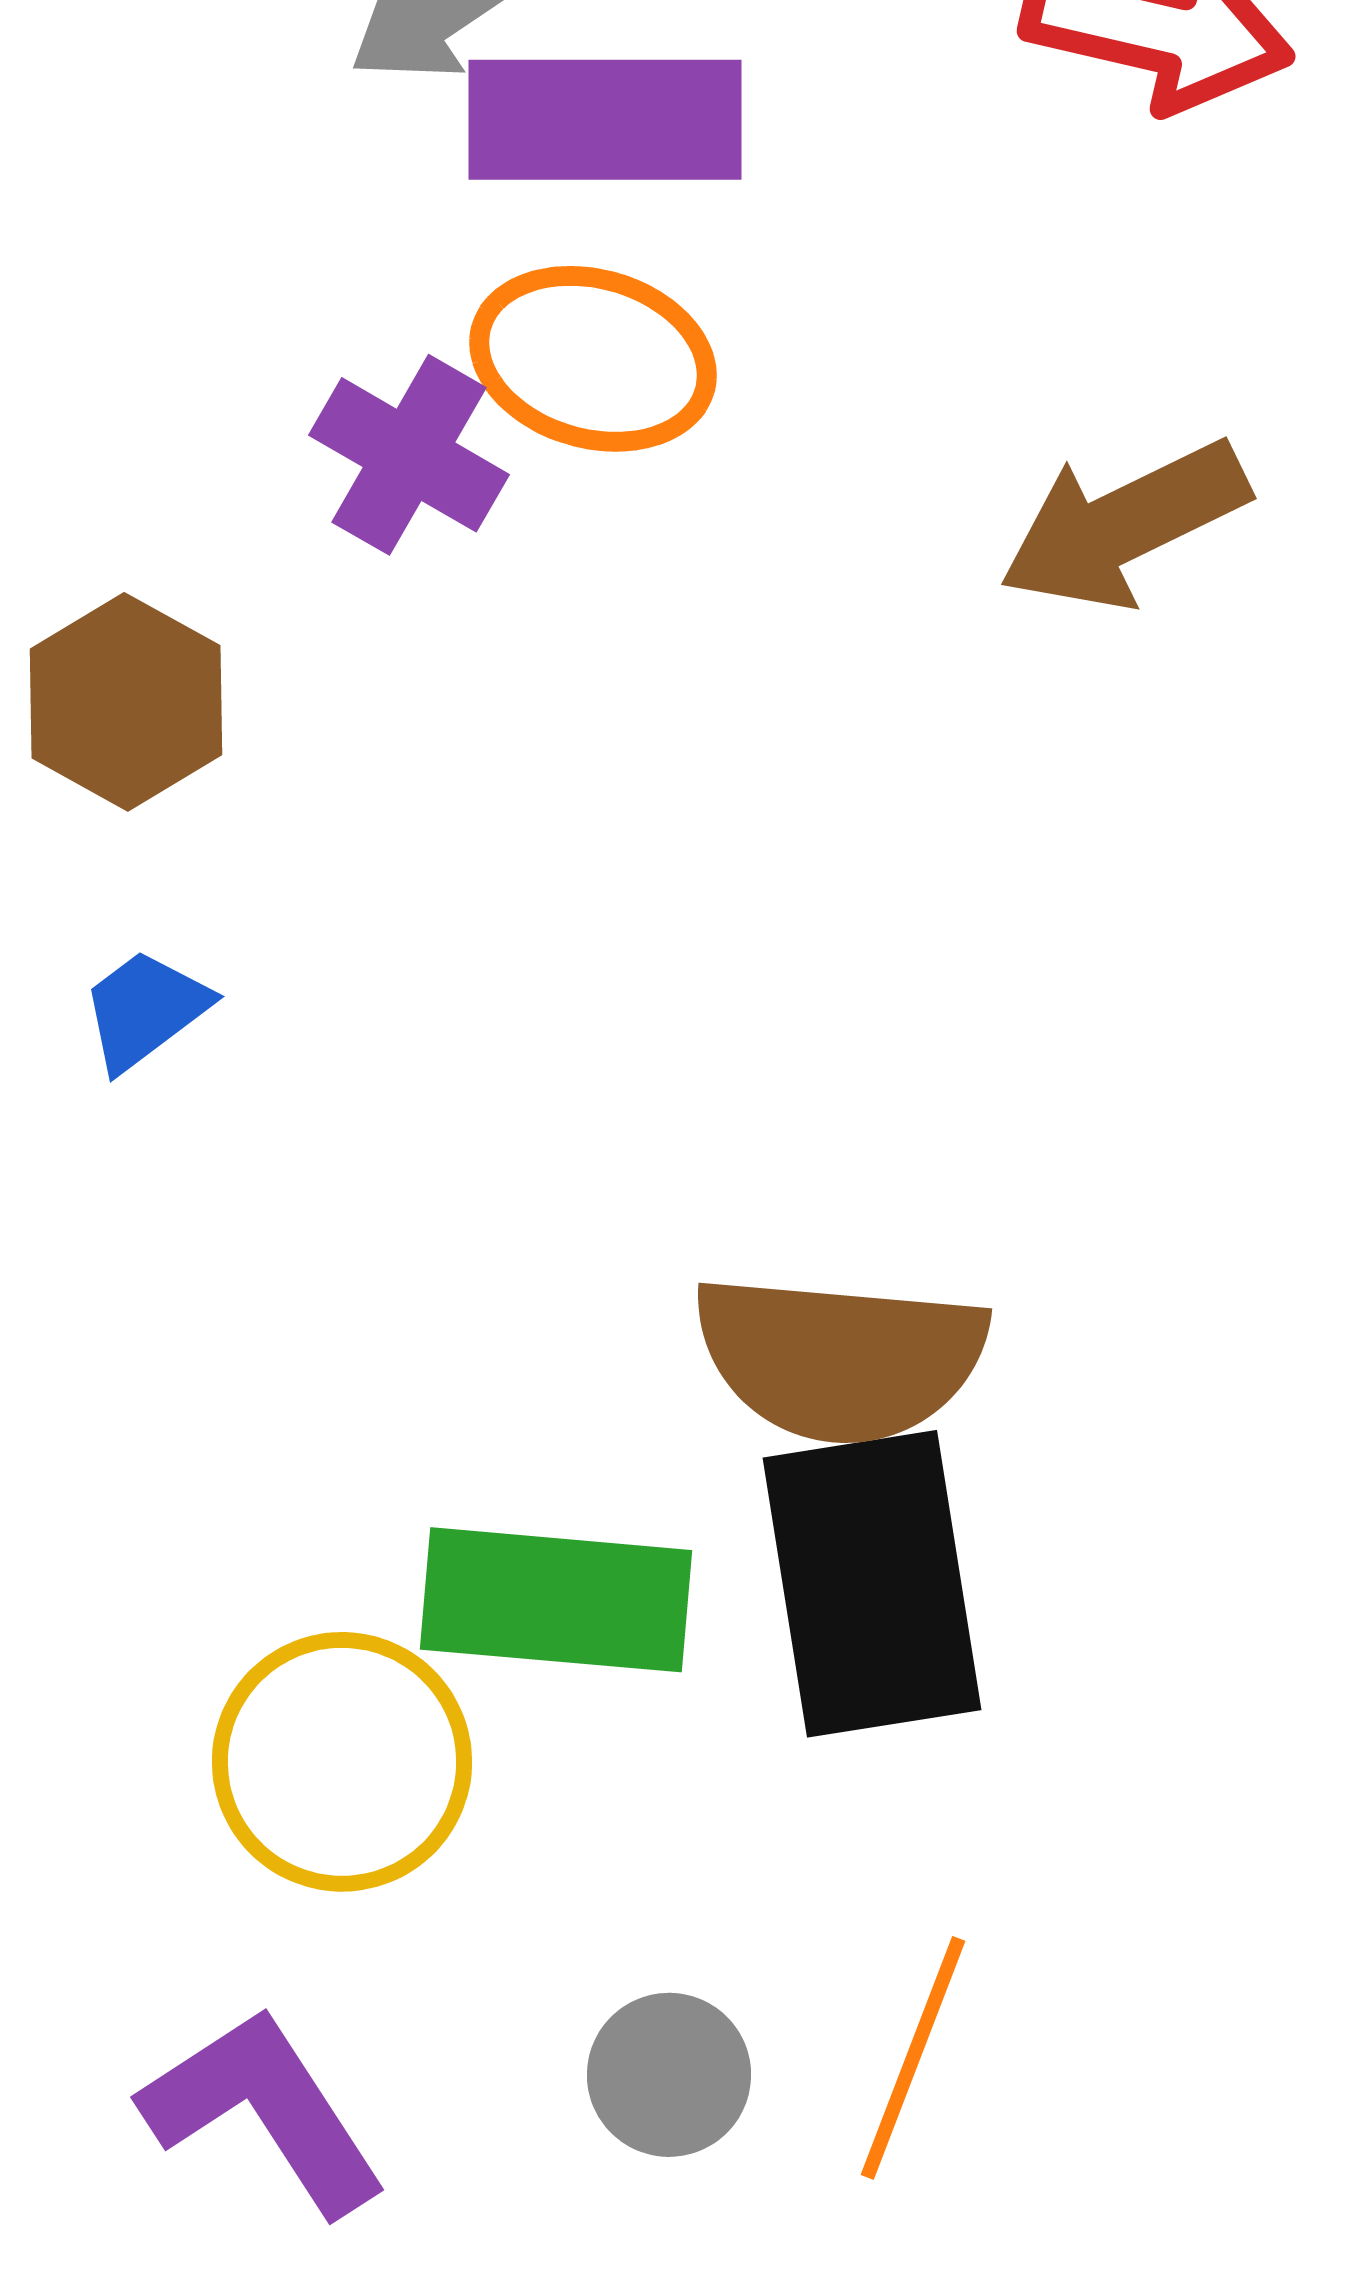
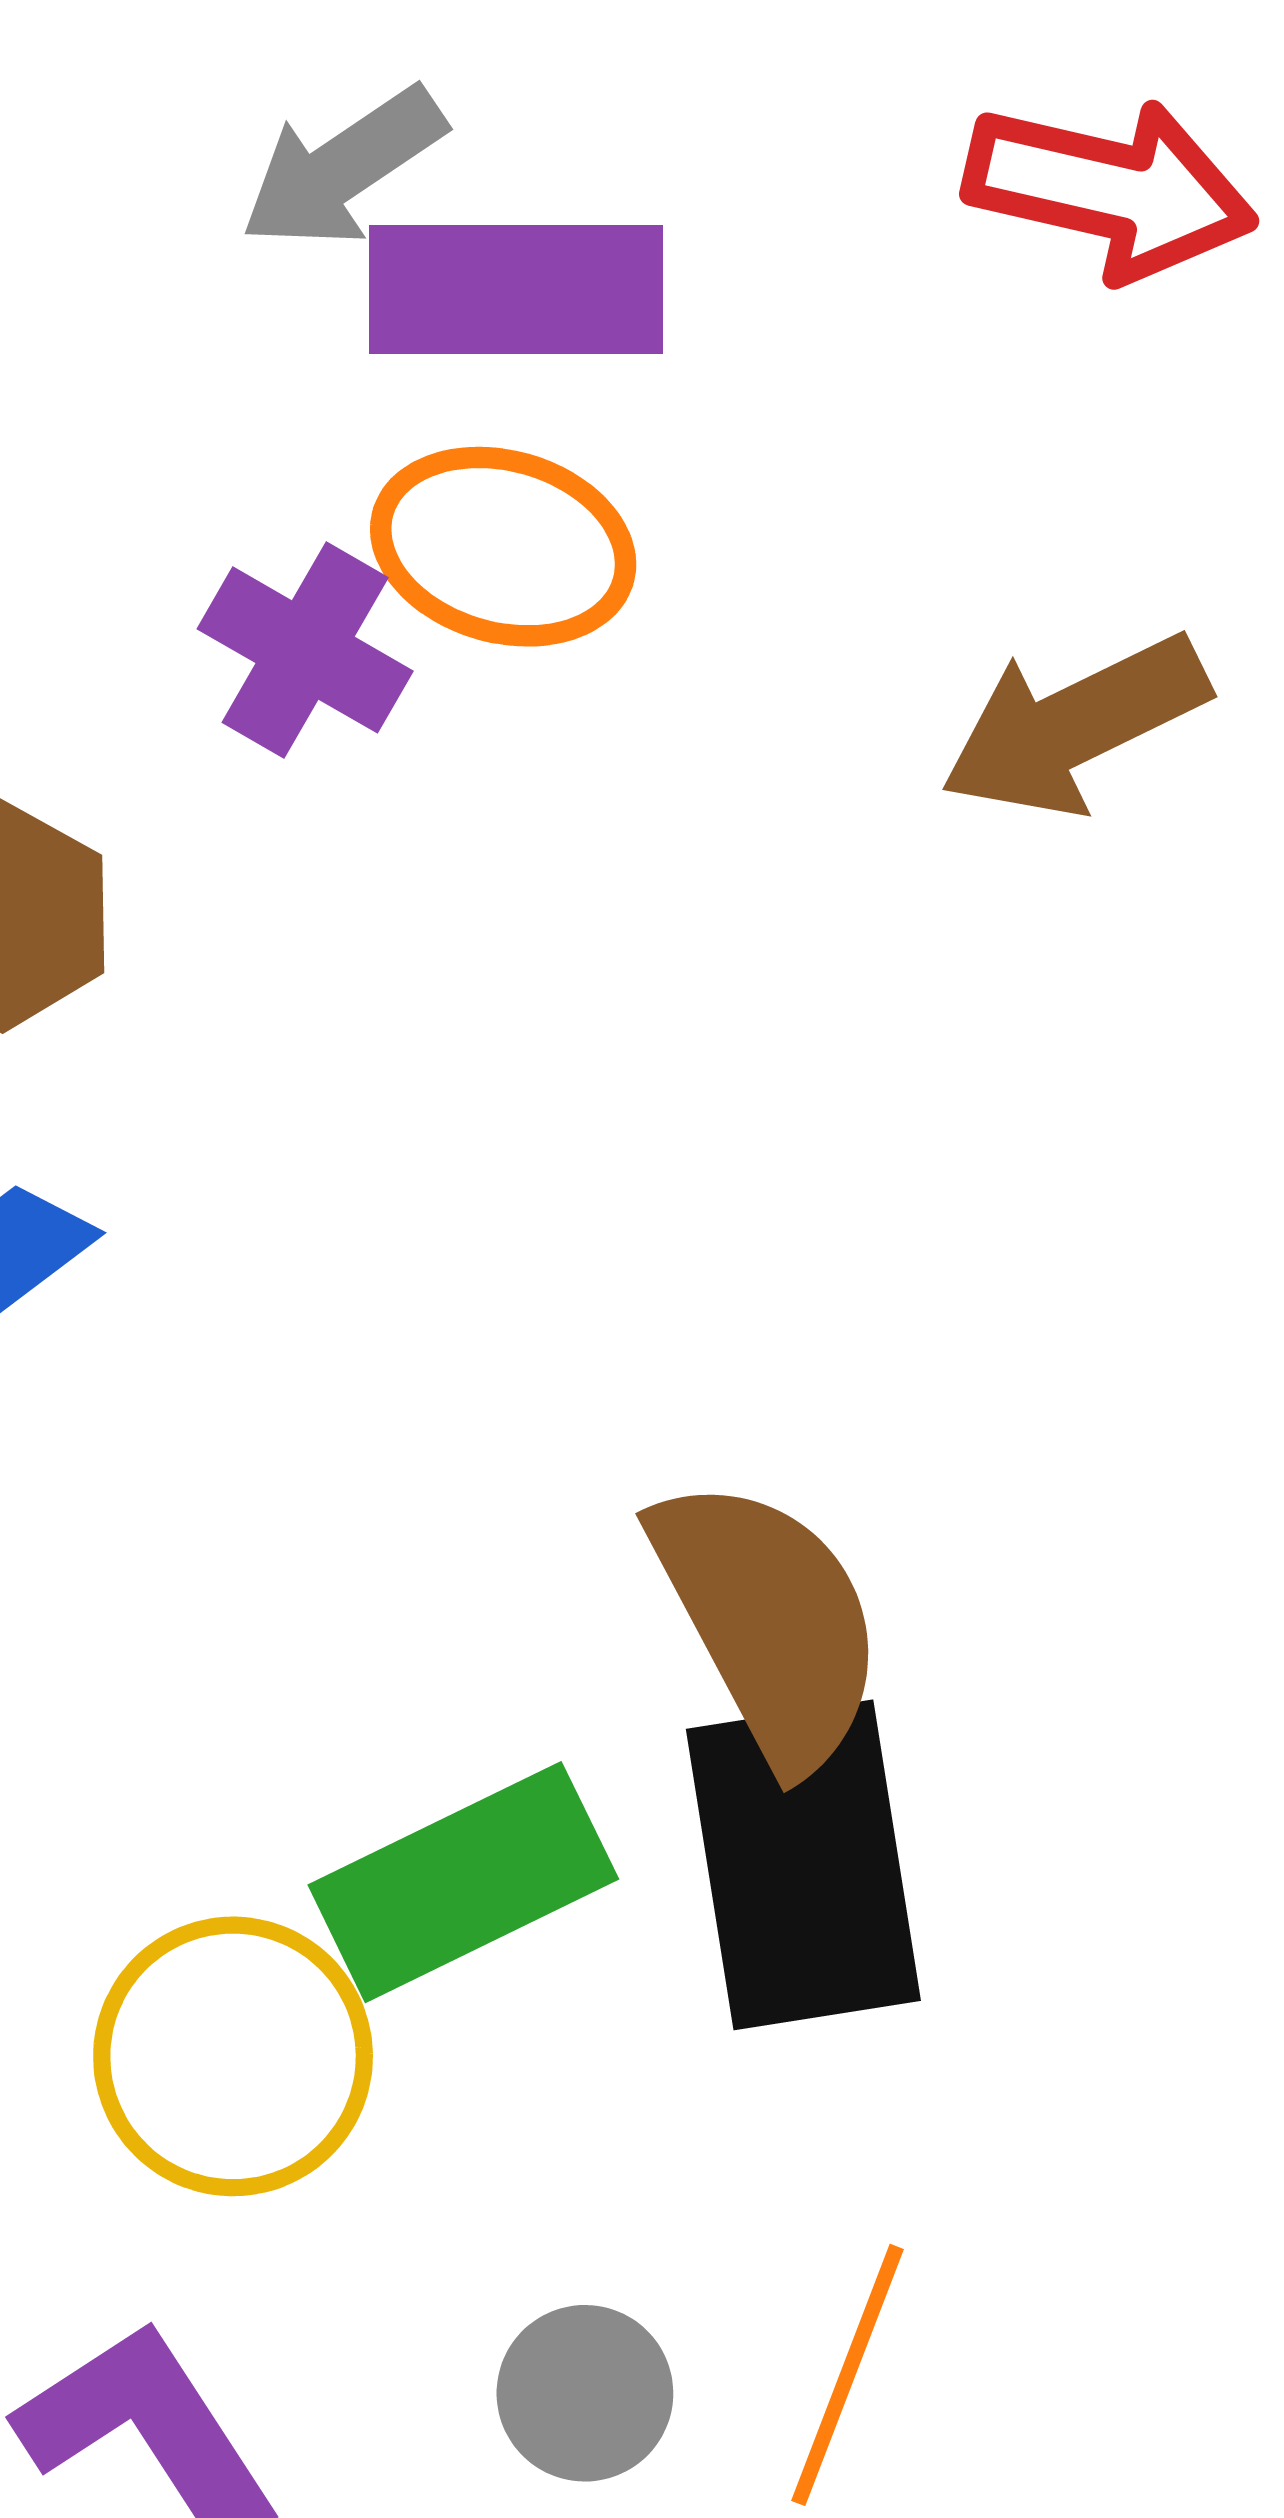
brown semicircle: (840, 1358) -> (769, 1622), turned -123
green rectangle: (556, 1600) -> (463, 1882), turned -31

